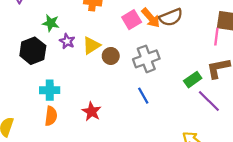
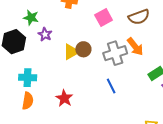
orange arrow: (151, 18) -> (135, 47), moved
yellow triangle: (91, 45) -> (71, 52), moved

